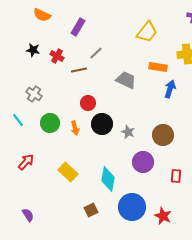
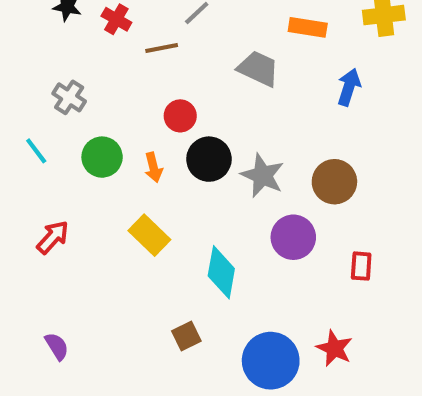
orange rectangle: (158, 67) -> (308, 27), moved
gray star: (128, 132) -> (262, 176), size x1.5
yellow rectangle: (68, 172) -> (149, 235), moved
blue circle: (132, 207) -> (271, 361), moved

